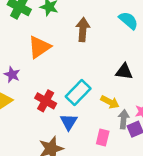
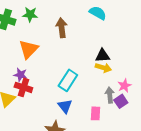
purple star: (12, 75) -> (20, 75), moved
red cross: (46, 101) -> (23, 87), moved
yellow arrow: (110, 102) -> (103, 68), moved

